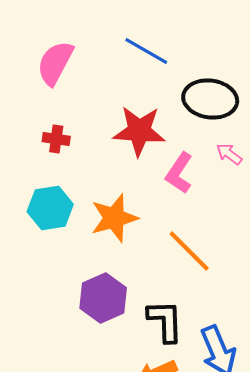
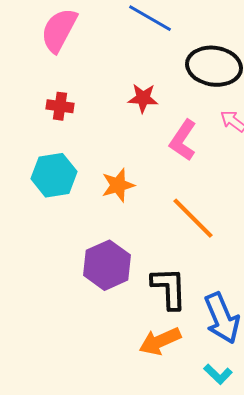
red star: (139, 131) -> (143, 98), size x0.6
orange star: (114, 218) -> (118, 185), size x0.7

